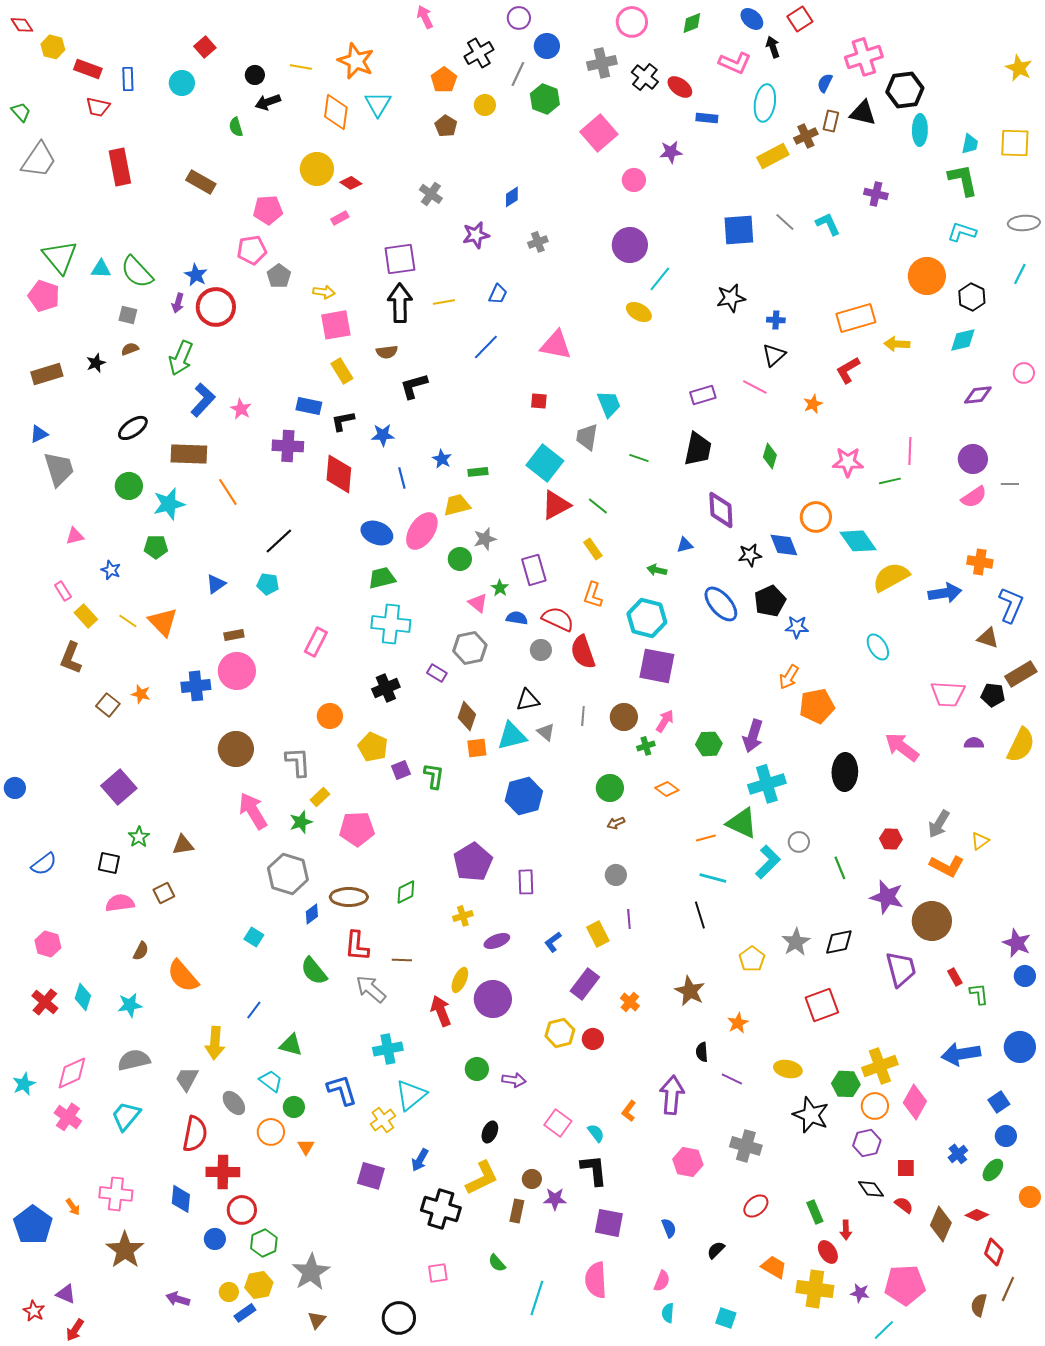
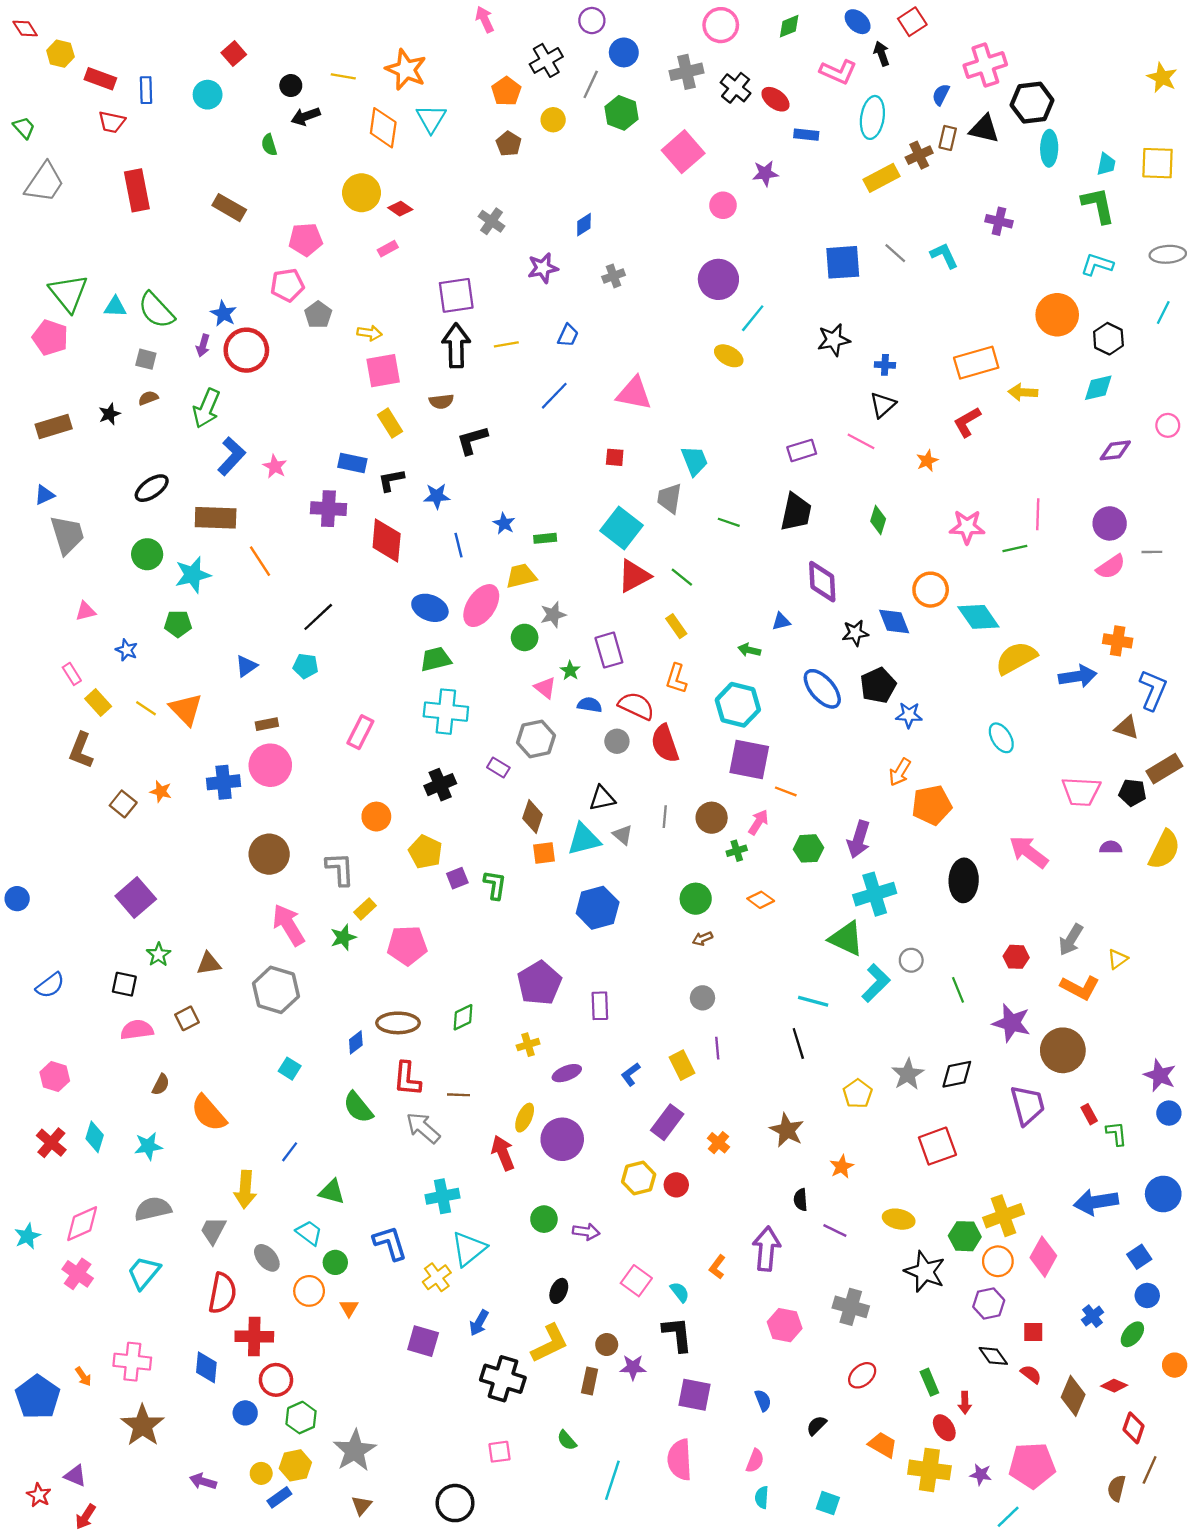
orange line: (706, 838) -> (786, 791), moved, turned 36
gray hexagon: (288, 874) -> (276, 990), moved

